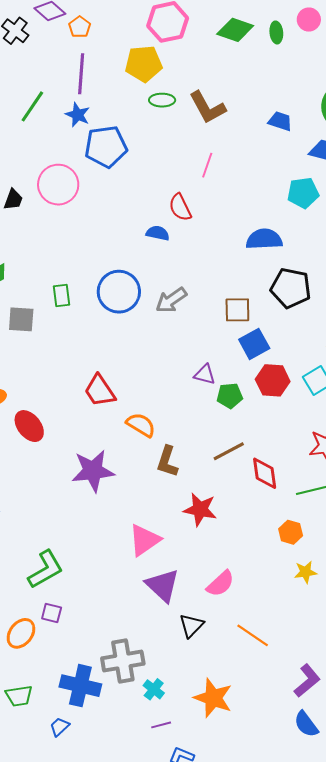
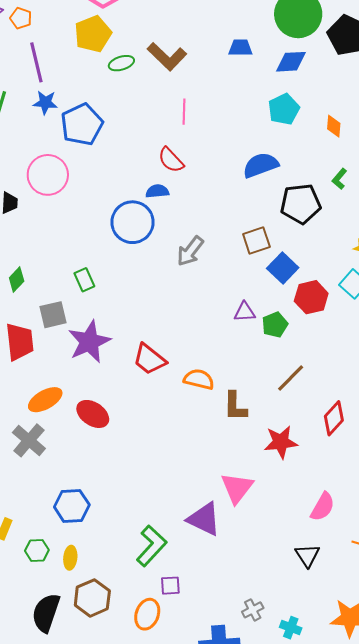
blue circle: (119, 292) -> (133, 222), moved
purple star: (93, 471) -> (89, 342), moved
red diamond: (265, 473) -> (334, 418), moved, turned 68
purple triangle: (162, 585) -> (204, 519), moved
gray cross: (123, 661) -> (253, 610), size x0.5

